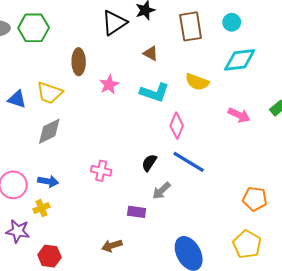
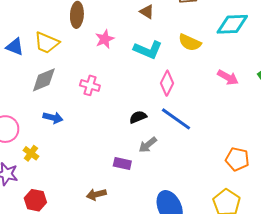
black semicircle: (149, 163) -> (138, 117), turned 30
pink cross: (101, 171) -> (90, 85), moved
blue arrow: (48, 181) -> (53, 118), moved
yellow cross: (41, 208) -> (31, 153), turned -35

